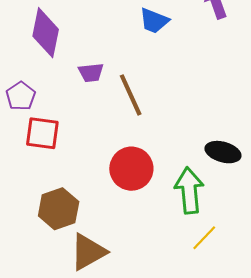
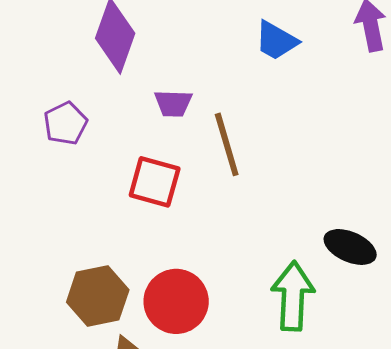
red square: (42, 133) -> (155, 182), moved
red circle: (131, 169) -> (176, 301), moved

